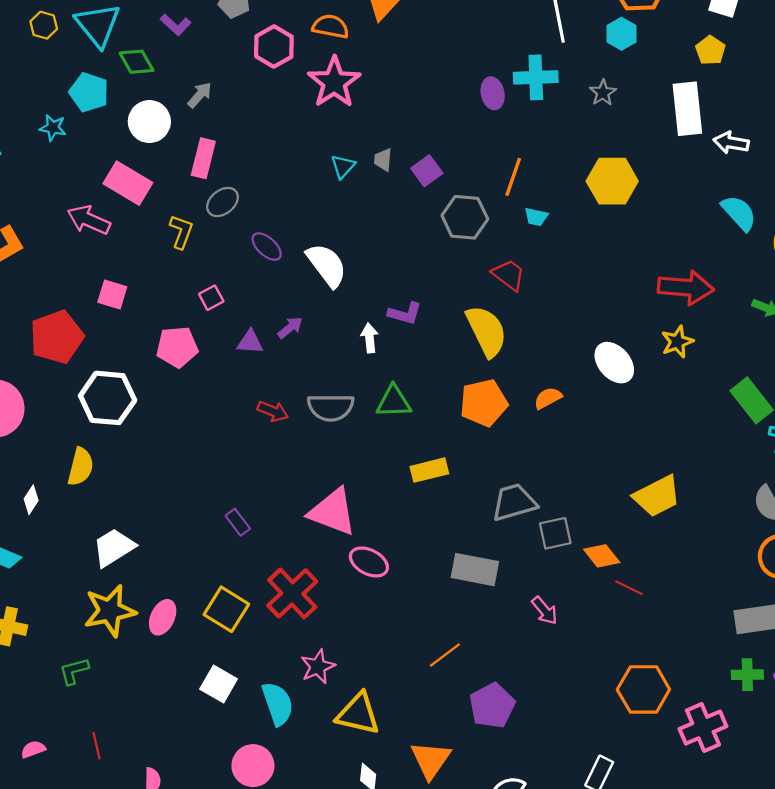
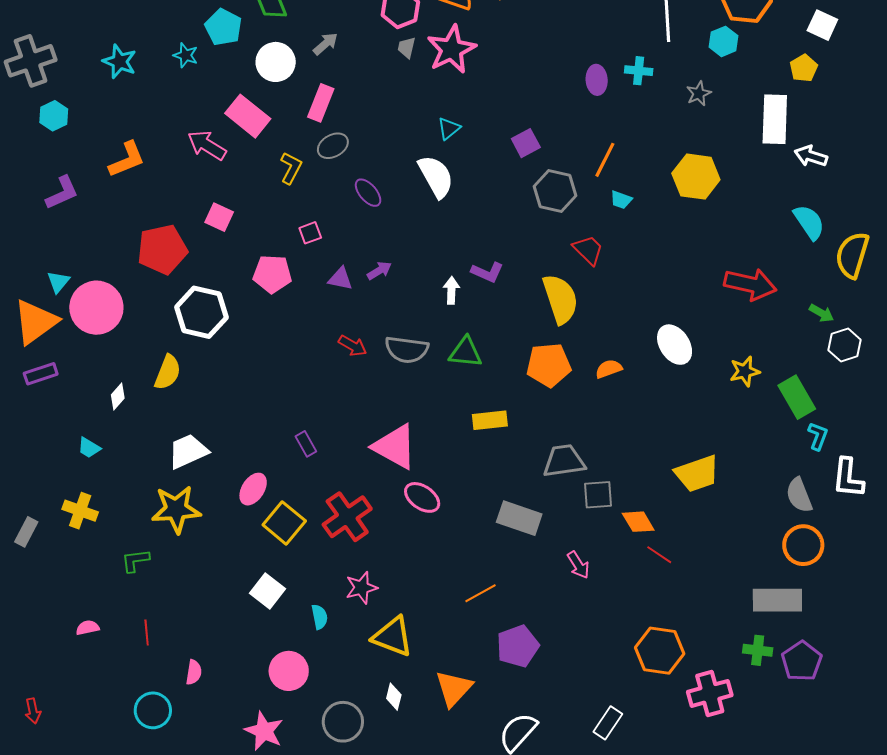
cyan cross: (536, 77) -> (639, 71), size x0.7
gray trapezoid: (383, 160) -> (407, 48), moved
white semicircle: (327, 265) -> (436, 176), moved
yellow star: (677, 342) -> (745, 371), moved
pink ellipse: (163, 617) -> (253, 489), moved
cyan semicircle: (278, 704) -> (320, 617), size x0.6

